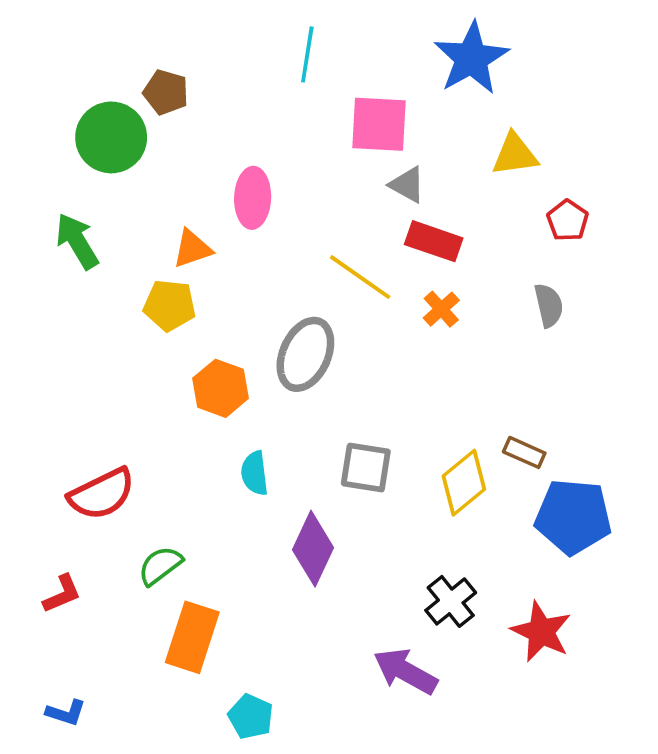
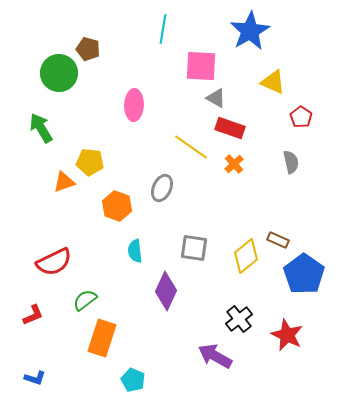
yellow triangle: (515, 154) -> (273, 82), turned 32
orange triangle: (192, 249) -> (64, 182), moved
gray ellipse: (305, 354) -> (162, 188), size x0.7
blue pentagon: (573, 517) -> (304, 274), turned 30

